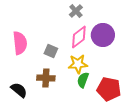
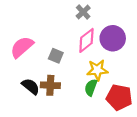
pink semicircle: (20, 43) -> (22, 47), turned -125
yellow star: (78, 64) -> (97, 70), moved
black semicircle: (19, 90) -> (31, 86), moved

